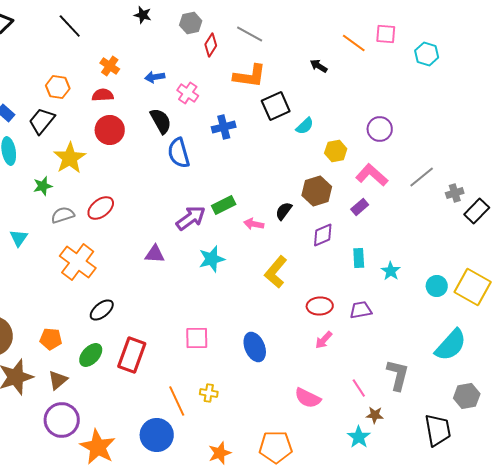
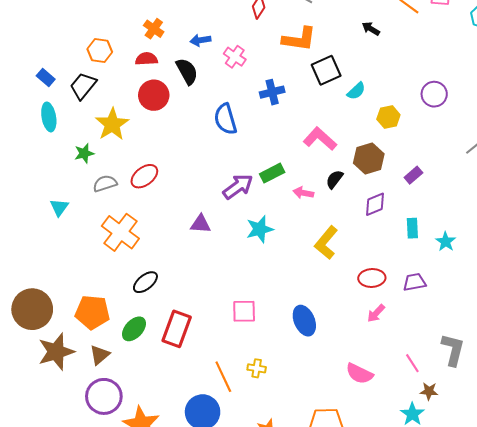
black semicircle: (161, 121) -> (187, 71), moved
pink L-shape: (372, 175) -> (320, 139), moved
orange pentagon: (51, 339) -> (92, 312), size x1.5

